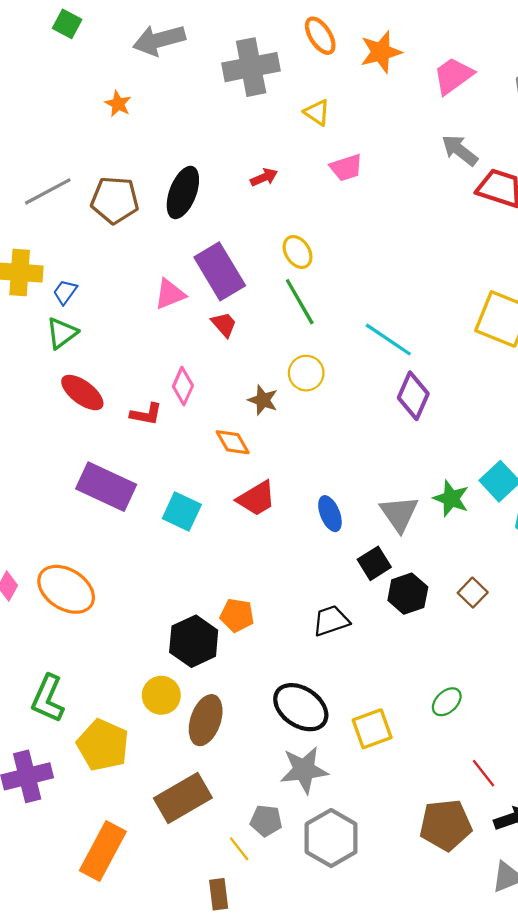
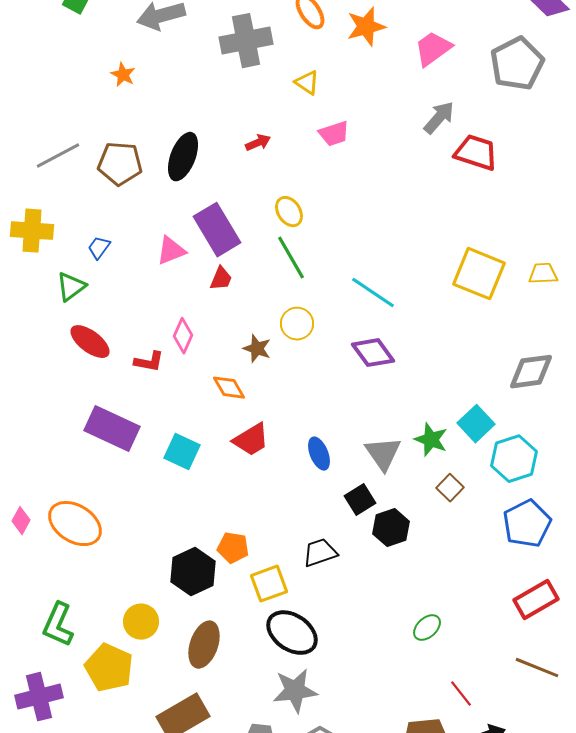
gray arrow: (460, 150) -> (439, 118), turned 93
blue trapezoid: (65, 292) -> (99, 248), moved
red trapezoid: (224, 324) -> (221, 279), turned 64
purple diamond: (413, 396) -> (373, 353), moved, turned -60
brown square: (473, 593) -> (450, 488), moved
yellow circle: (161, 695) -> (141, 622), moved
yellow square: (372, 729) -> (269, 584), moved

